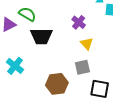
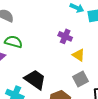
black trapezoid: (41, 36) -> (35, 79), moved, turned -130

